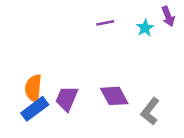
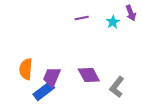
blue rectangle: (35, 109) -> (44, 91), moved

